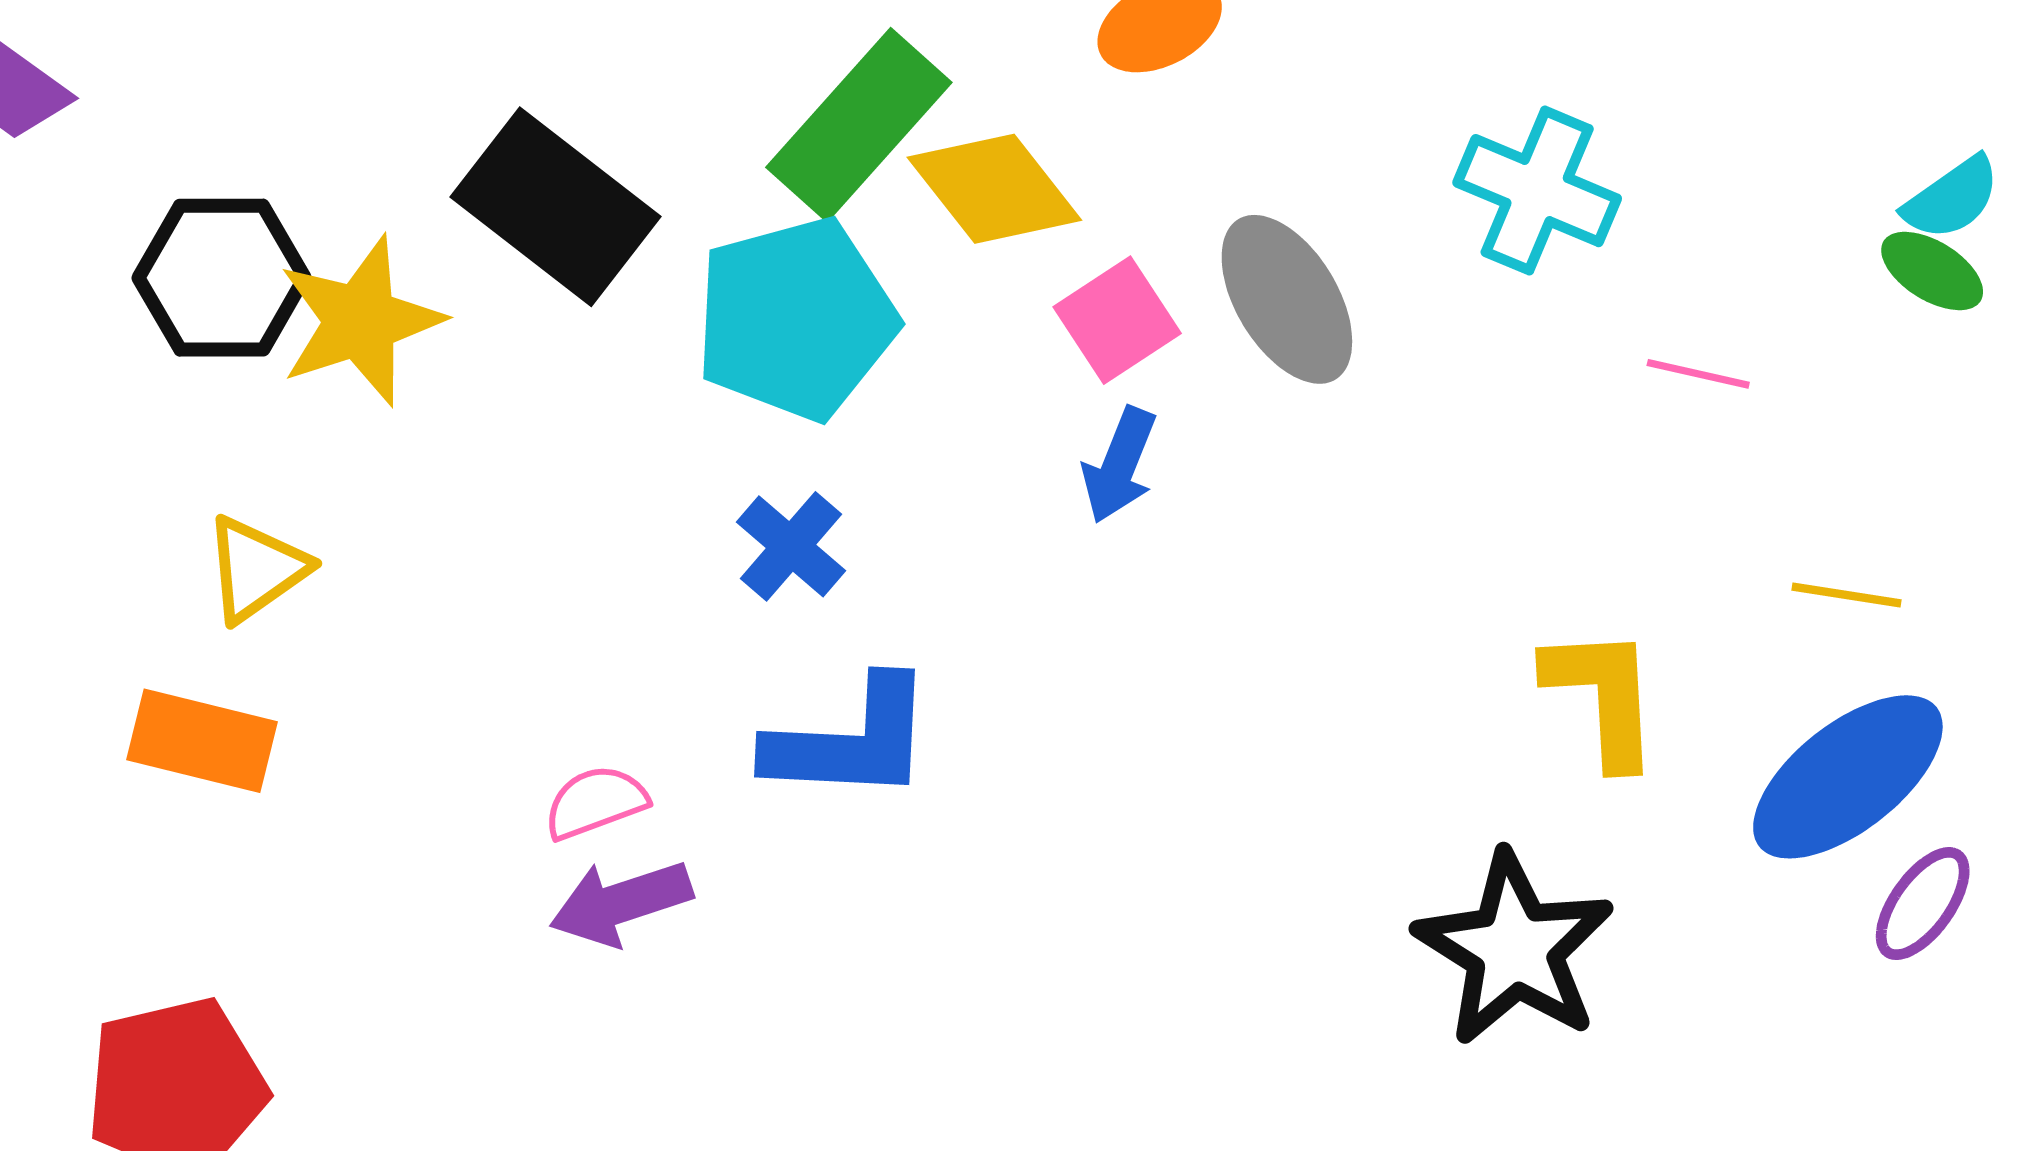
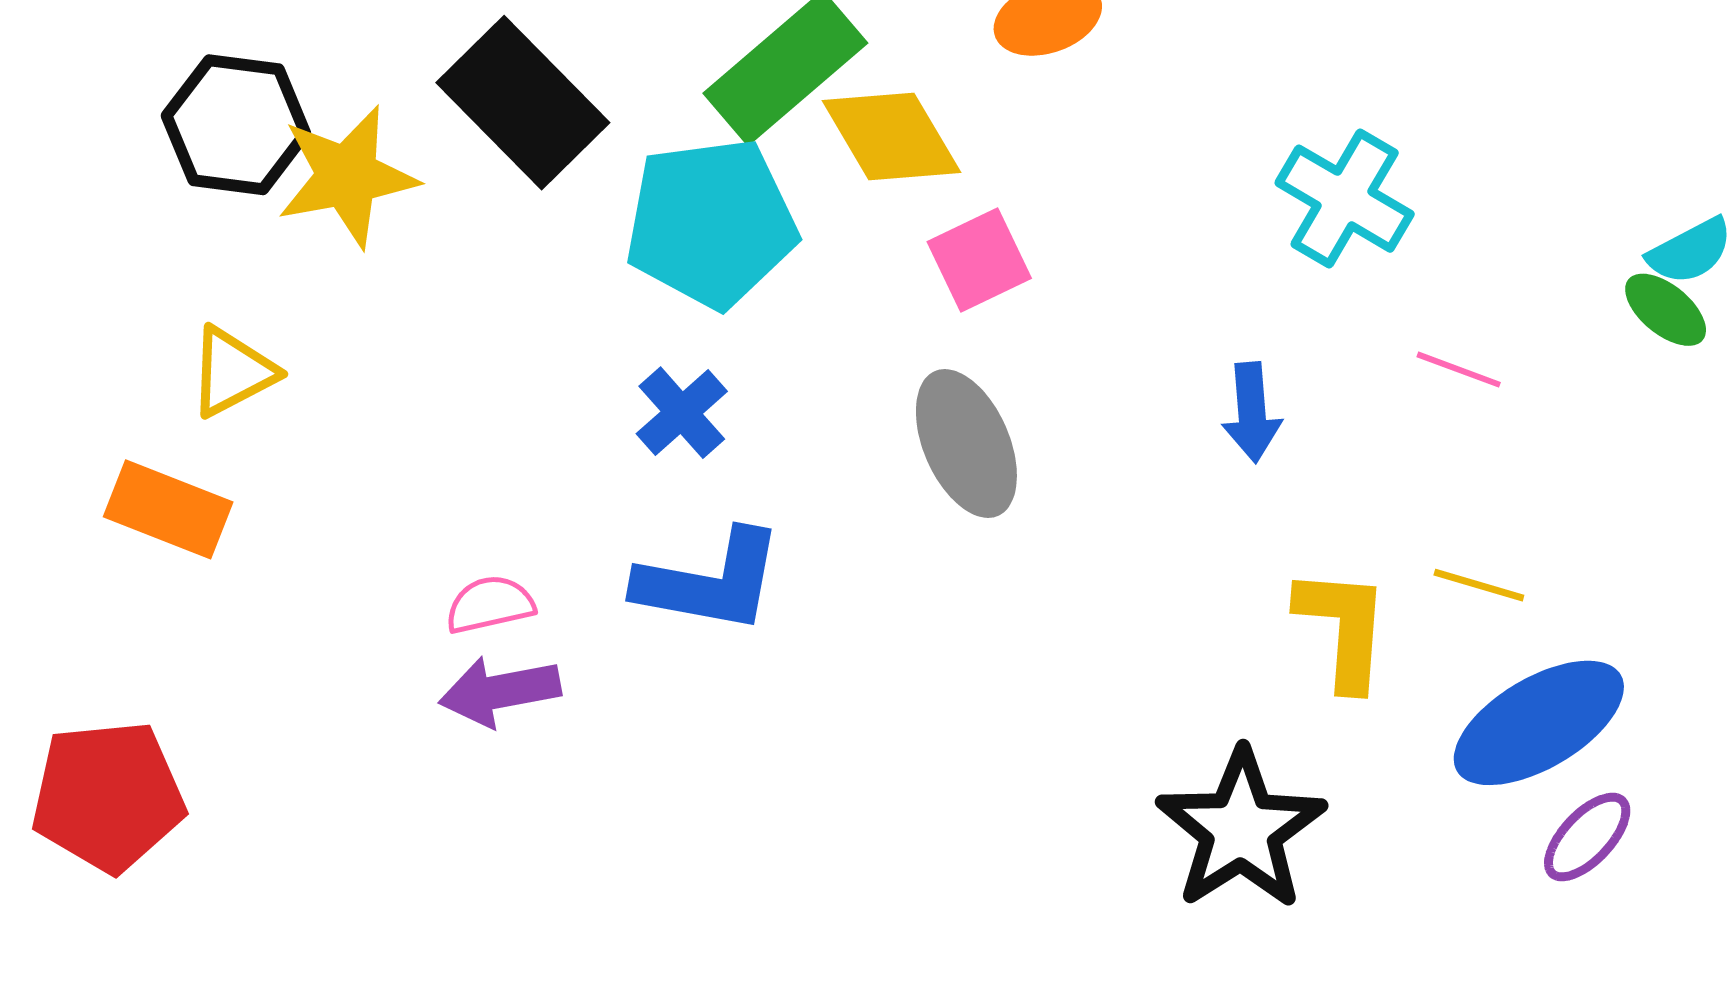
gray ellipse: (1287, 299) -> (966, 444), moved
blue arrow: (1119, 465) -> (1252, 412), moved, turned -34
yellow line: (1846, 595) -> (1479, 585), moved

